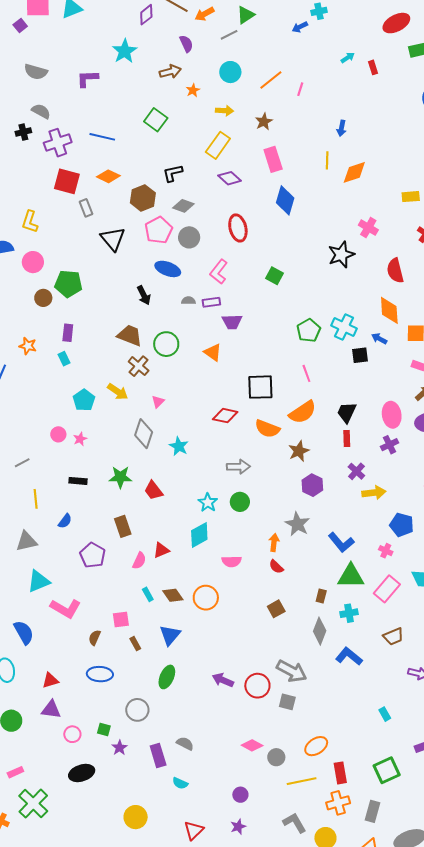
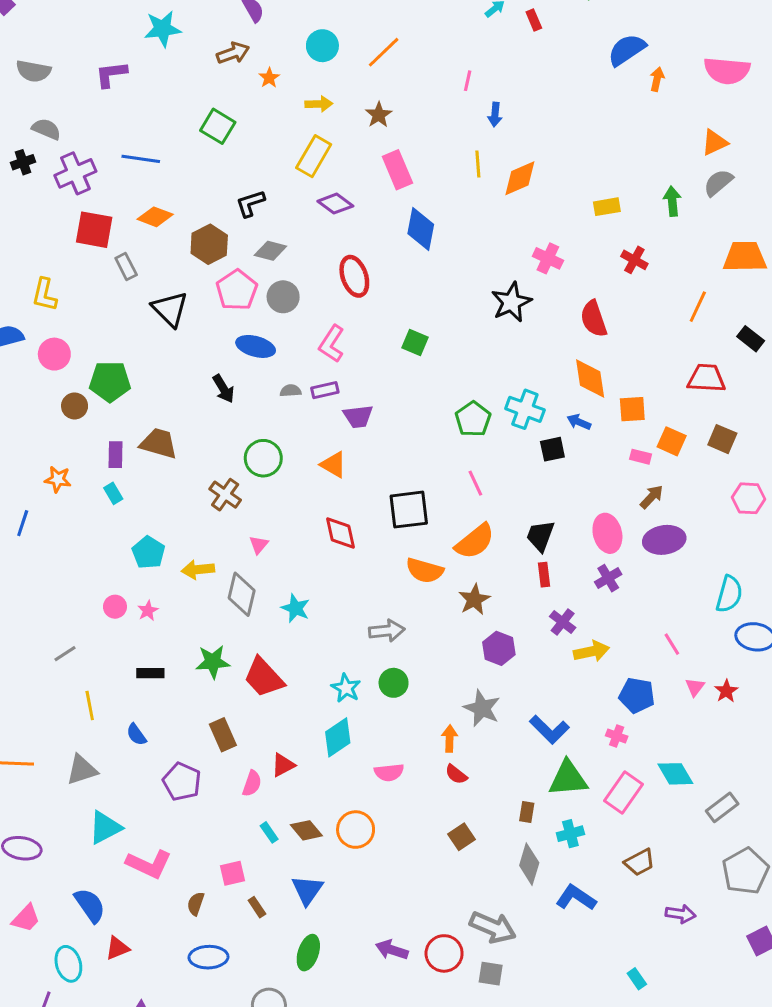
cyan star: (125, 51) -> (163, 29), turned 30
pink line: (300, 89) -> (468, 81), moved
brown trapezoid: (130, 335) -> (159, 443), moved
yellow arrow: (118, 392) -> (198, 570), moved, turned 145
red diamond: (225, 416) -> (341, 533), moved, turned 70
red trapezoid: (153, 491) -> (264, 677), size x1.4
blue semicircle: (65, 521) -> (136, 735), turned 112
red triangle: (50, 680) -> (117, 948), moved

